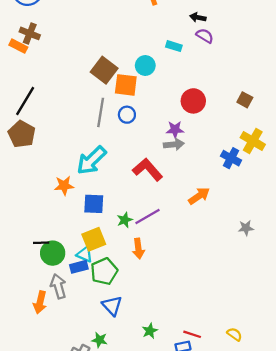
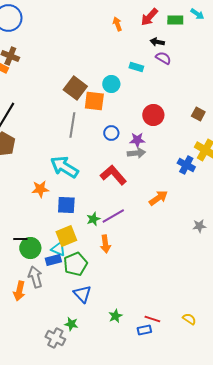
blue circle: (127, 115) -> (111, 133), moved
cyan arrow: (91, 160) -> (64, 167), turned 76

